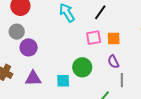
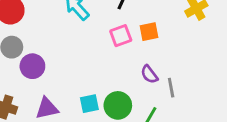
purple semicircle: (113, 62) -> (149, 74), moved
green circle: (82, 67) -> (118, 105), moved

